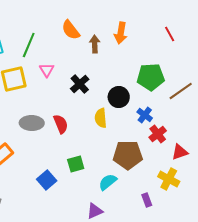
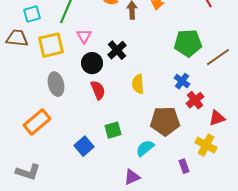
black circle: (119, 97) -> (92, 63), moved
gray ellipse: (32, 123) -> (56, 84), moved, turned 75

